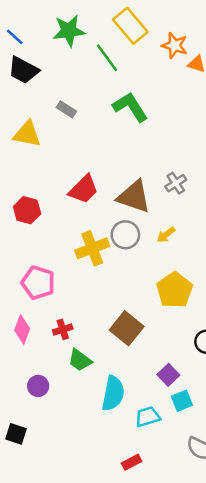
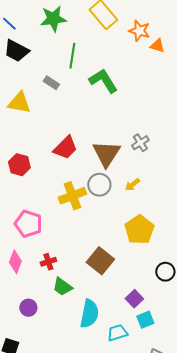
green line: (107, 58) -> (72, 56), moved, turned 45
brown triangle: (134, 197) -> (106, 154), turned 44

